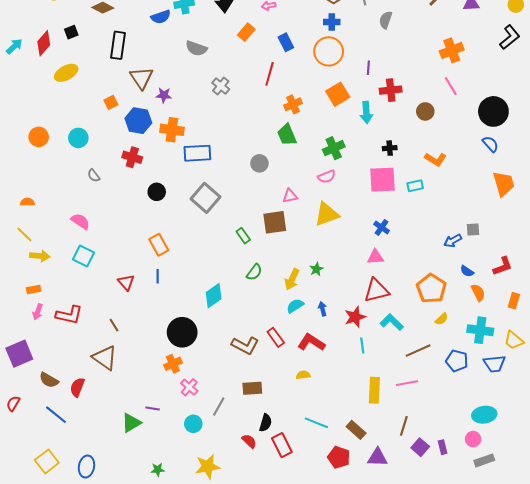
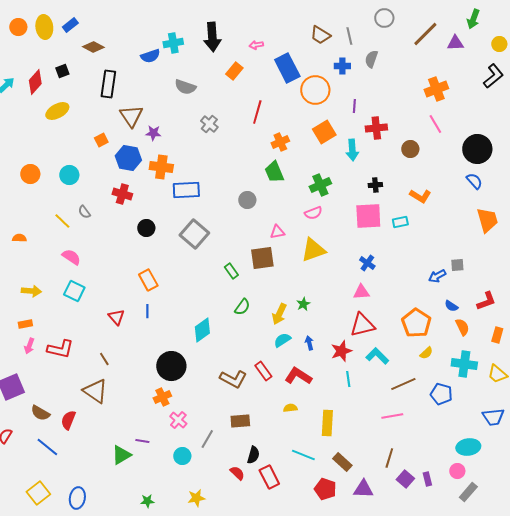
blue cross: (332, 22) -> (342, 66), moved
blue rectangle: (286, 42) -> (287, 68), moved, size x1.6
yellow line: (24, 235) -> (62, 221), moved
blue trapezoid: (494, 364) -> (493, 417), moved
yellow rectangle: (374, 390) -> (327, 423), moved
gray rectangle: (484, 460) -> (468, 492), turned -30
yellow star: (208, 467) -> (196, 498), size x0.7

